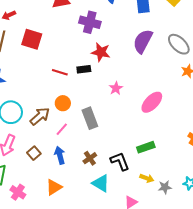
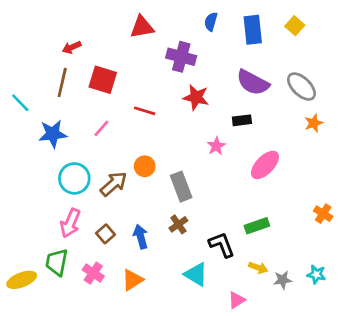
purple semicircle: (143, 41) -> (253, 82), turned -90
black rectangle: (84, 69) -> (242, 120), moved
red line: (60, 72) -> (145, 111), moved
pink line: (62, 129) -> (101, 128), moved
brown cross: (90, 158) -> (178, 224), moved
pink cross: (18, 192) -> (93, 273), moved

